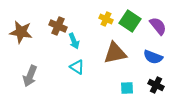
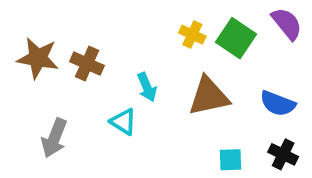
brown cross: (58, 26) -> (87, 64), moved
purple semicircle: (158, 26) -> (287, 24), moved
cyan arrow: (74, 41) -> (147, 87), moved
cyan triangle: (77, 67) -> (123, 122), moved

